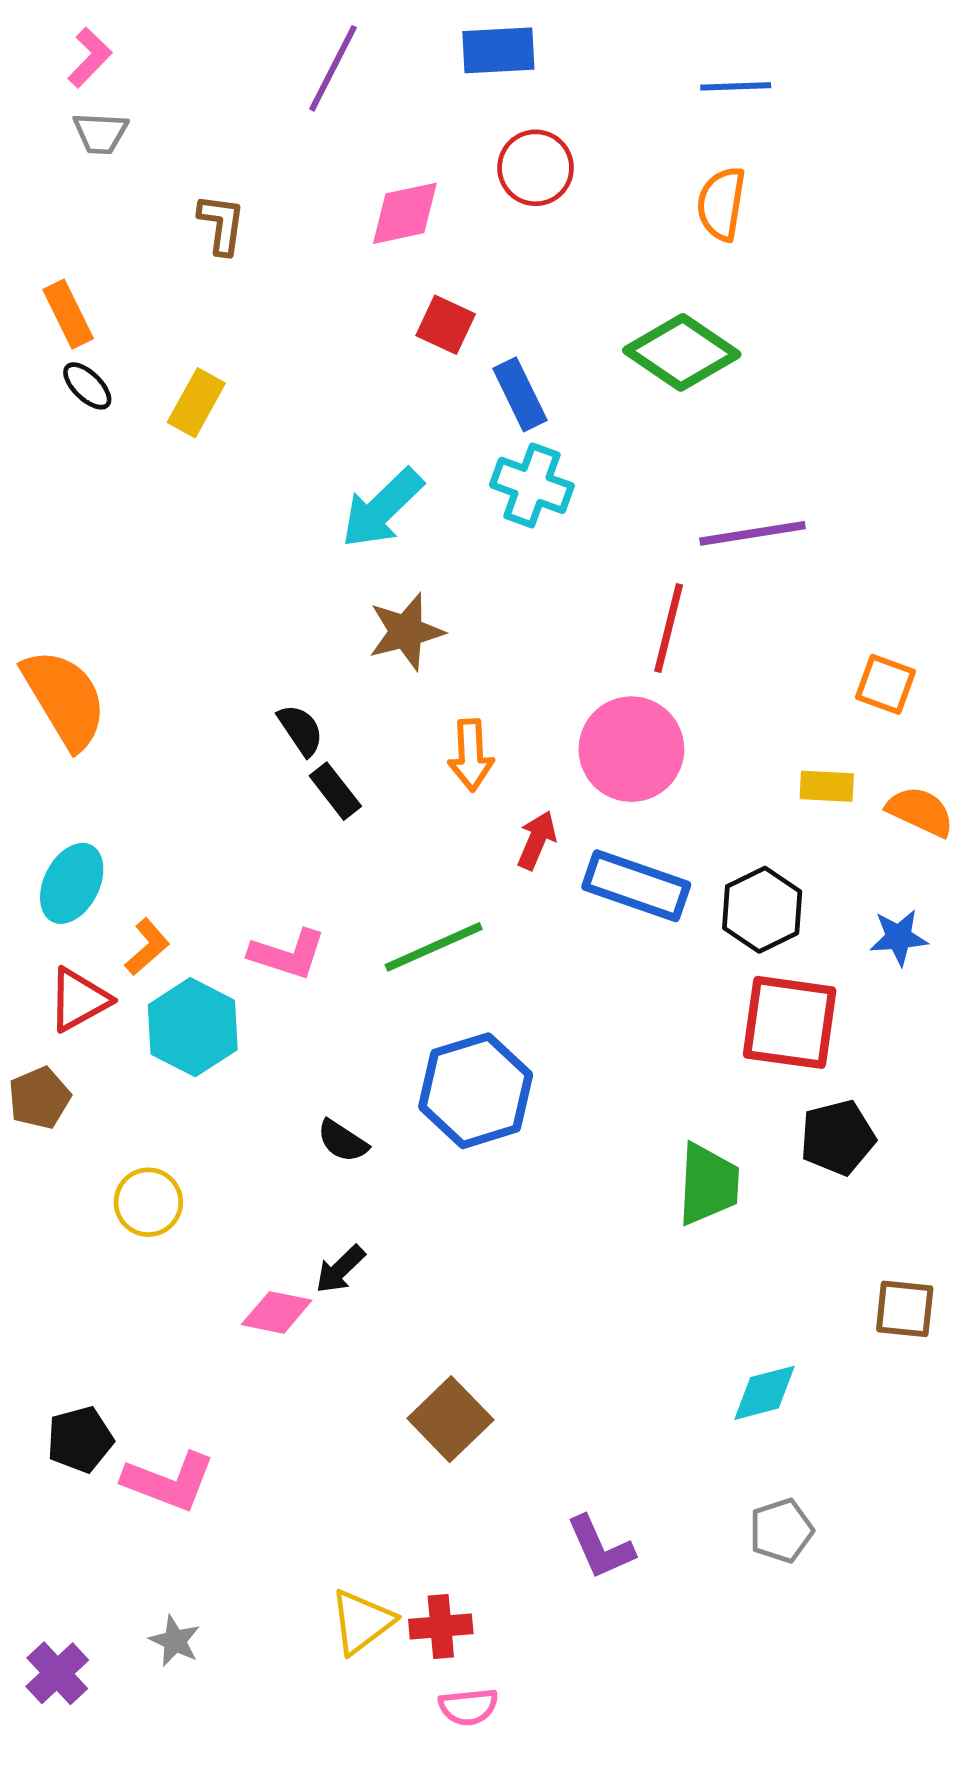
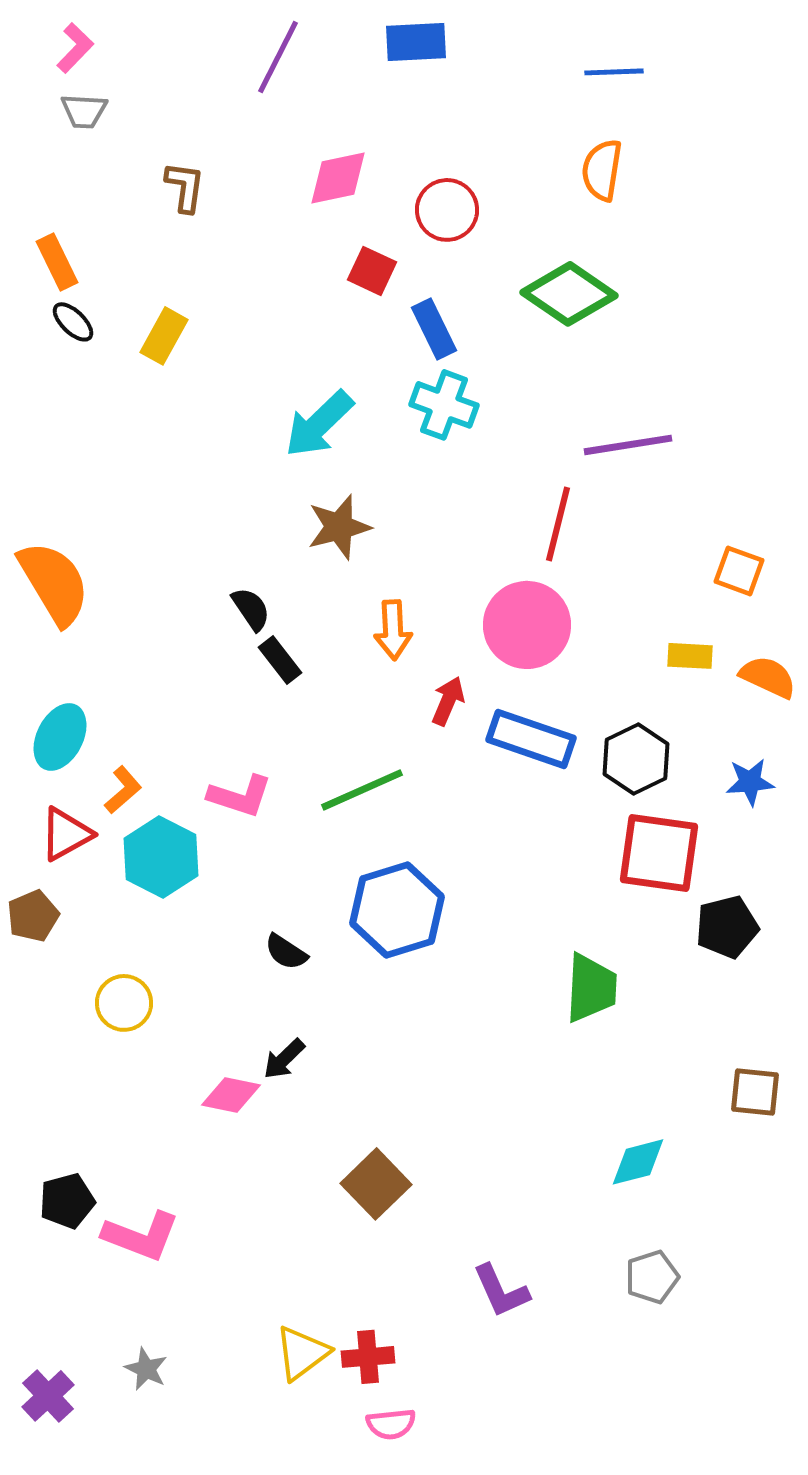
red circle: (536, 168) -> (447, 210), moved
black pentagon: (838, 1137) -> (727, 927), moved

